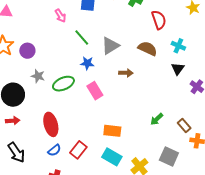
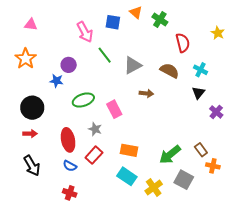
pink arrow: (60, 16) -> (85, 32), size x1.5
purple circle: (27, 51) -> (69, 65), moved
blue star: (87, 63) -> (56, 81), moved
gray star: (38, 76) -> (95, 129), moved
green arrow: (157, 119) -> (170, 155), moved, size x1.6
blue semicircle: (54, 150) -> (70, 166), turned 64
red rectangle: (78, 150) -> (94, 155), moved

